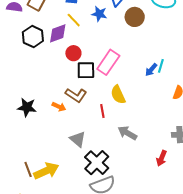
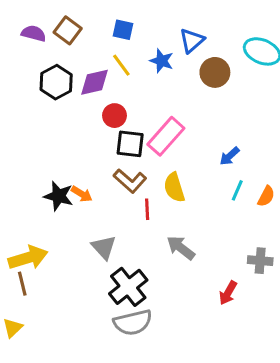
cyan line: (161, 66) -> (237, 190), moved
brown L-shape: (76, 95) -> (130, 181), moved
black star: (27, 107) -> (59, 196), moved
yellow arrow: (46, 171) -> (28, 258), moved

